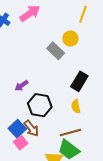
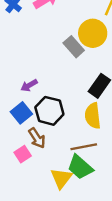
yellow circle: (70, 39) -> (93, 33), size x1.5
yellow semicircle: (76, 106) -> (93, 116), size x1.5
blue square: (17, 129) -> (21, 113), moved

